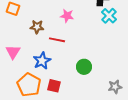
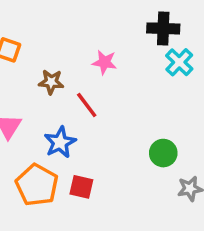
red line: (57, 40) -> (87, 105), turned 42
green circle: (84, 67) -> (163, 153), moved

